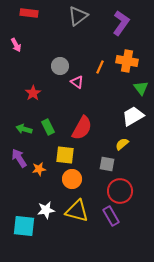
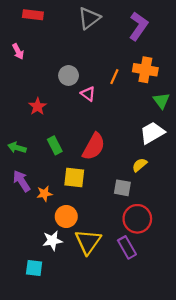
green arrow: (24, 129) -> (17, 148), moved
orange circle: (72, 179) -> (66, 216), moved
yellow triangle: (77, 211) -> (88, 242), turned 50
cyan square: (24, 226) -> (34, 268), moved, size x0.7

